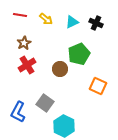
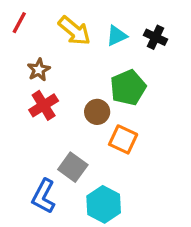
red line: (20, 15) -> (19, 23), moved, turned -72
yellow arrow: (46, 19) -> (74, 31), size x1.5
orange square: (98, 86) -> (123, 139), moved
blue L-shape: (18, 112) -> (44, 196), moved

